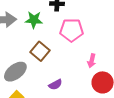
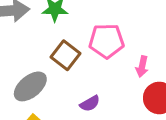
pink pentagon: (71, 30) -> (106, 41), moved

